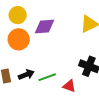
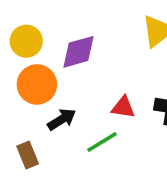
black arrow: (26, 75) -> (62, 119), moved
red triangle: (69, 86) -> (123, 107), moved

